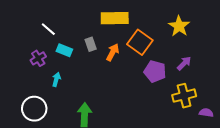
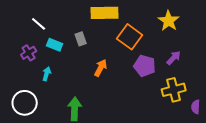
orange arrow: (113, 52) -> (101, 68), moved
purple semicircle: (206, 113) -> (196, 107), turned -96

